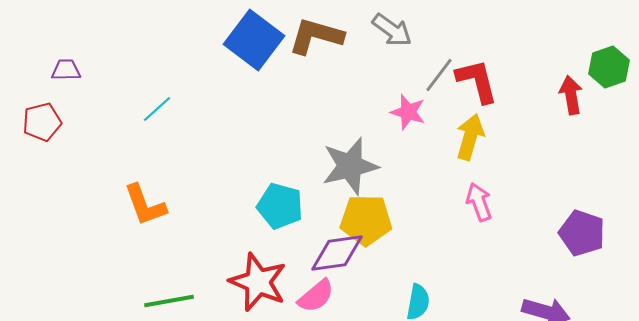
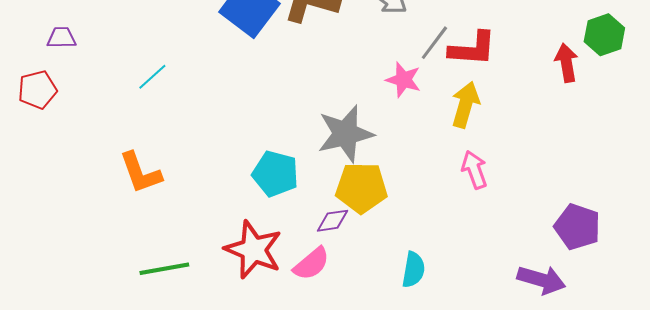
red L-shape: (477, 81) -> (472, 49), turned 108
purple pentagon: (582, 233) -> (577, 227), moved
purple diamond: (337, 253) -> (332, 221), size x0.6

